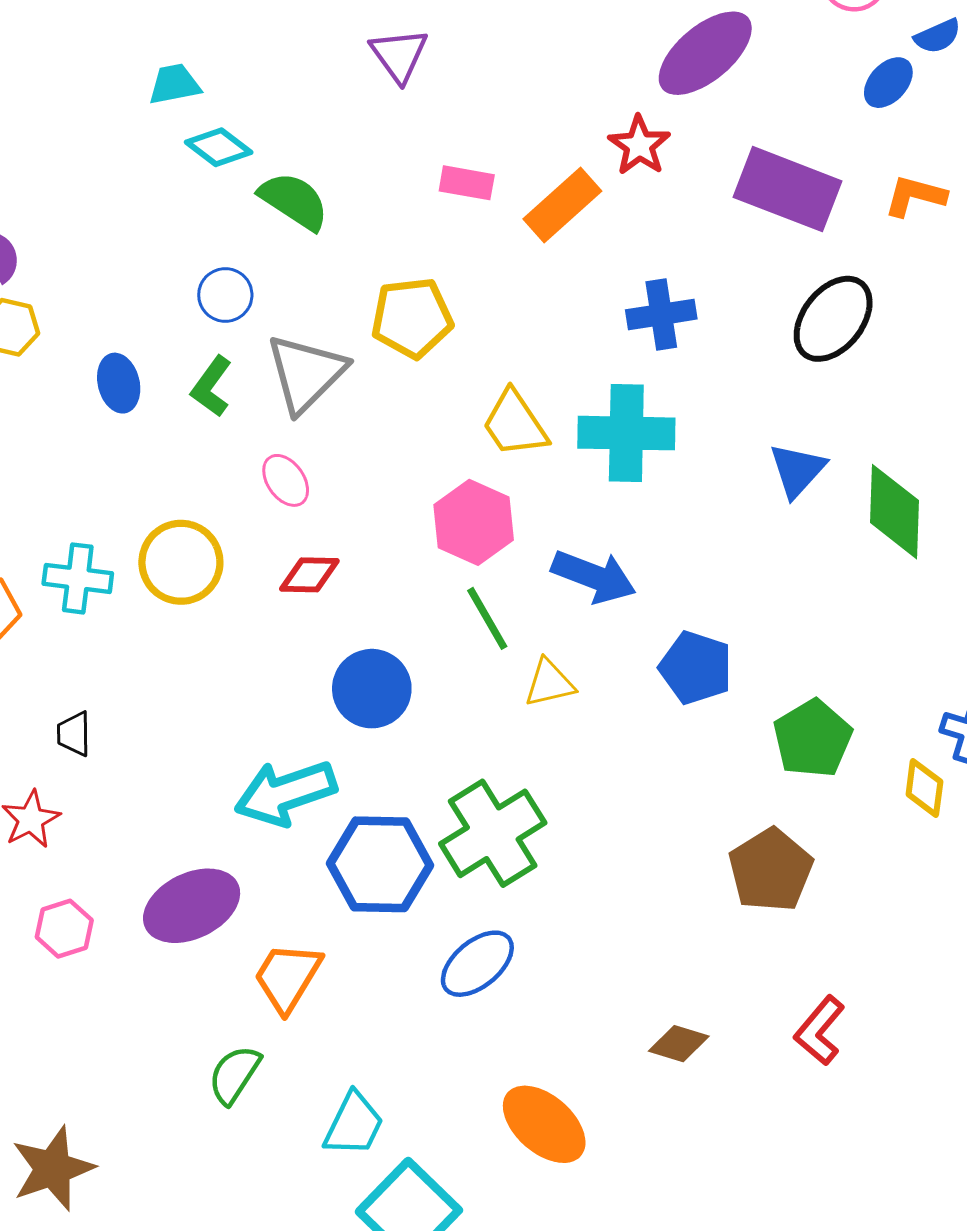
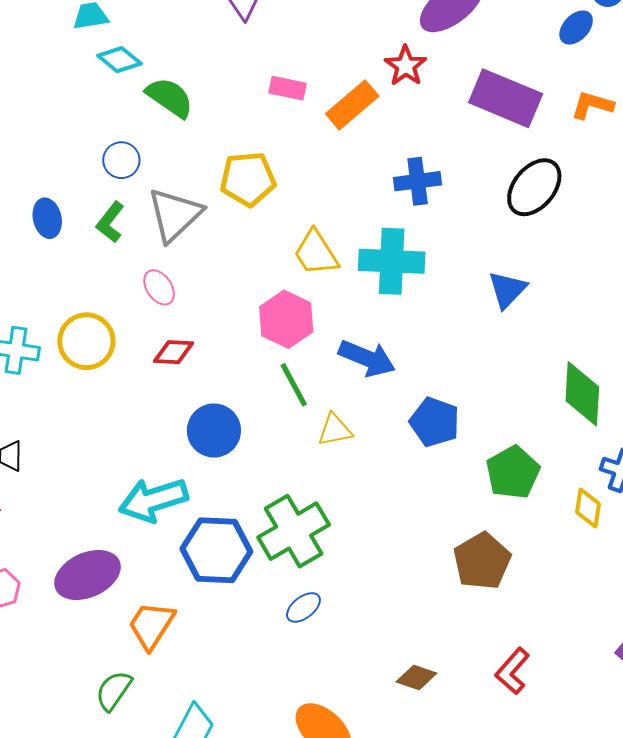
green diamond: (895, 512) -> (582, 394), moved
blue ellipse: (477, 964) -> (303, 607), moved, size x0.7

